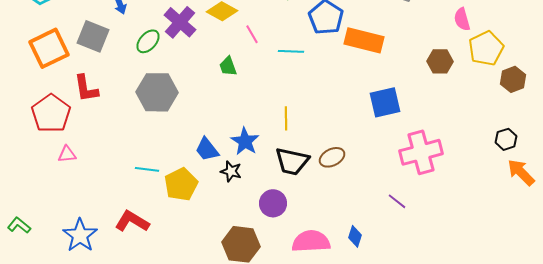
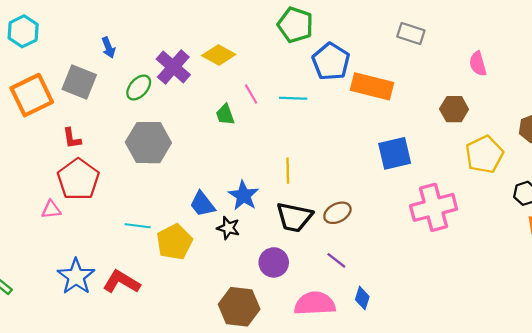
pink line: (252, 34) -> (251, 94), moved
yellow pentagon: (486, 48) -> (484, 154), moved
red L-shape: (86, 88) -> (72, 138), size x0.7
red pentagon: (51, 113) -> (78, 179), moved
purple line: (397, 201) -> (336, 260), moved
blue star: (80, 235) -> (76, 277), moved

